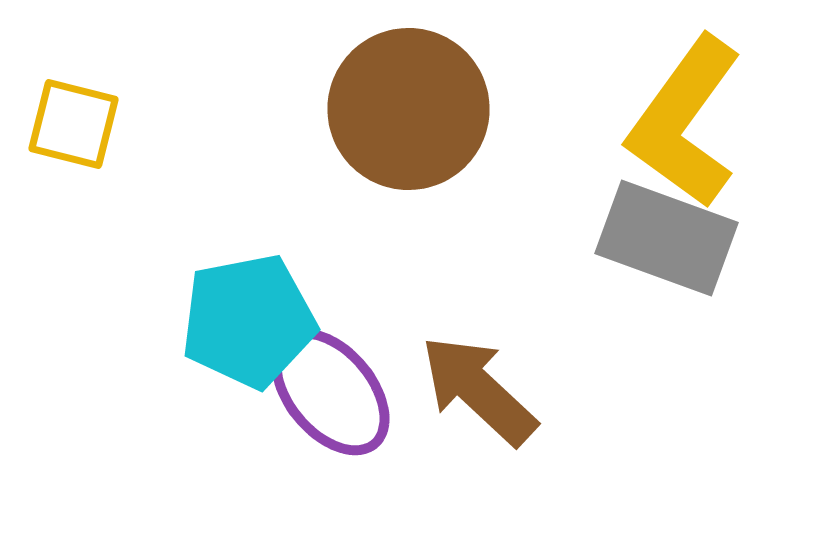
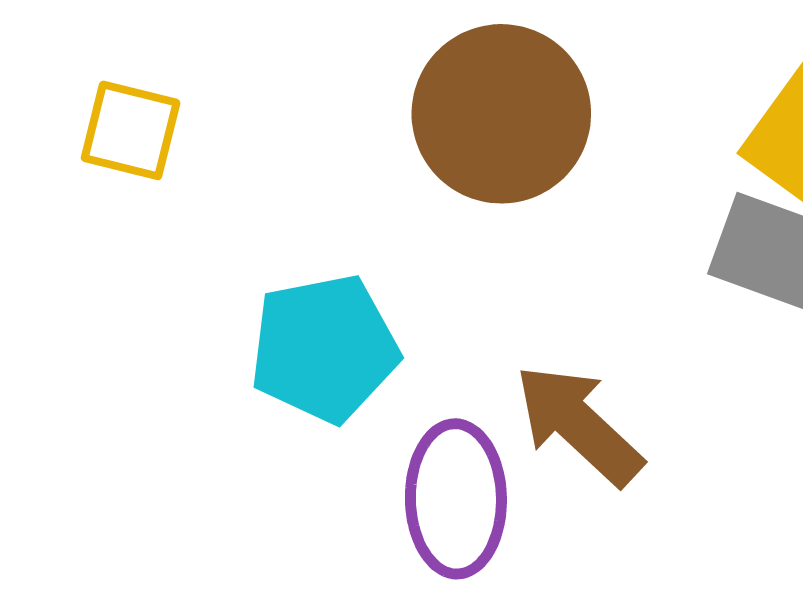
purple ellipse: (331, 392) -> (456, 499), moved, turned 39

